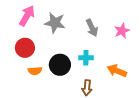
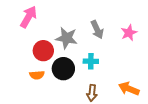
gray star: (55, 23) -> (67, 38), moved
red circle: (25, 48) -> (43, 51), moved
orange arrow: (117, 71) -> (129, 89), moved

